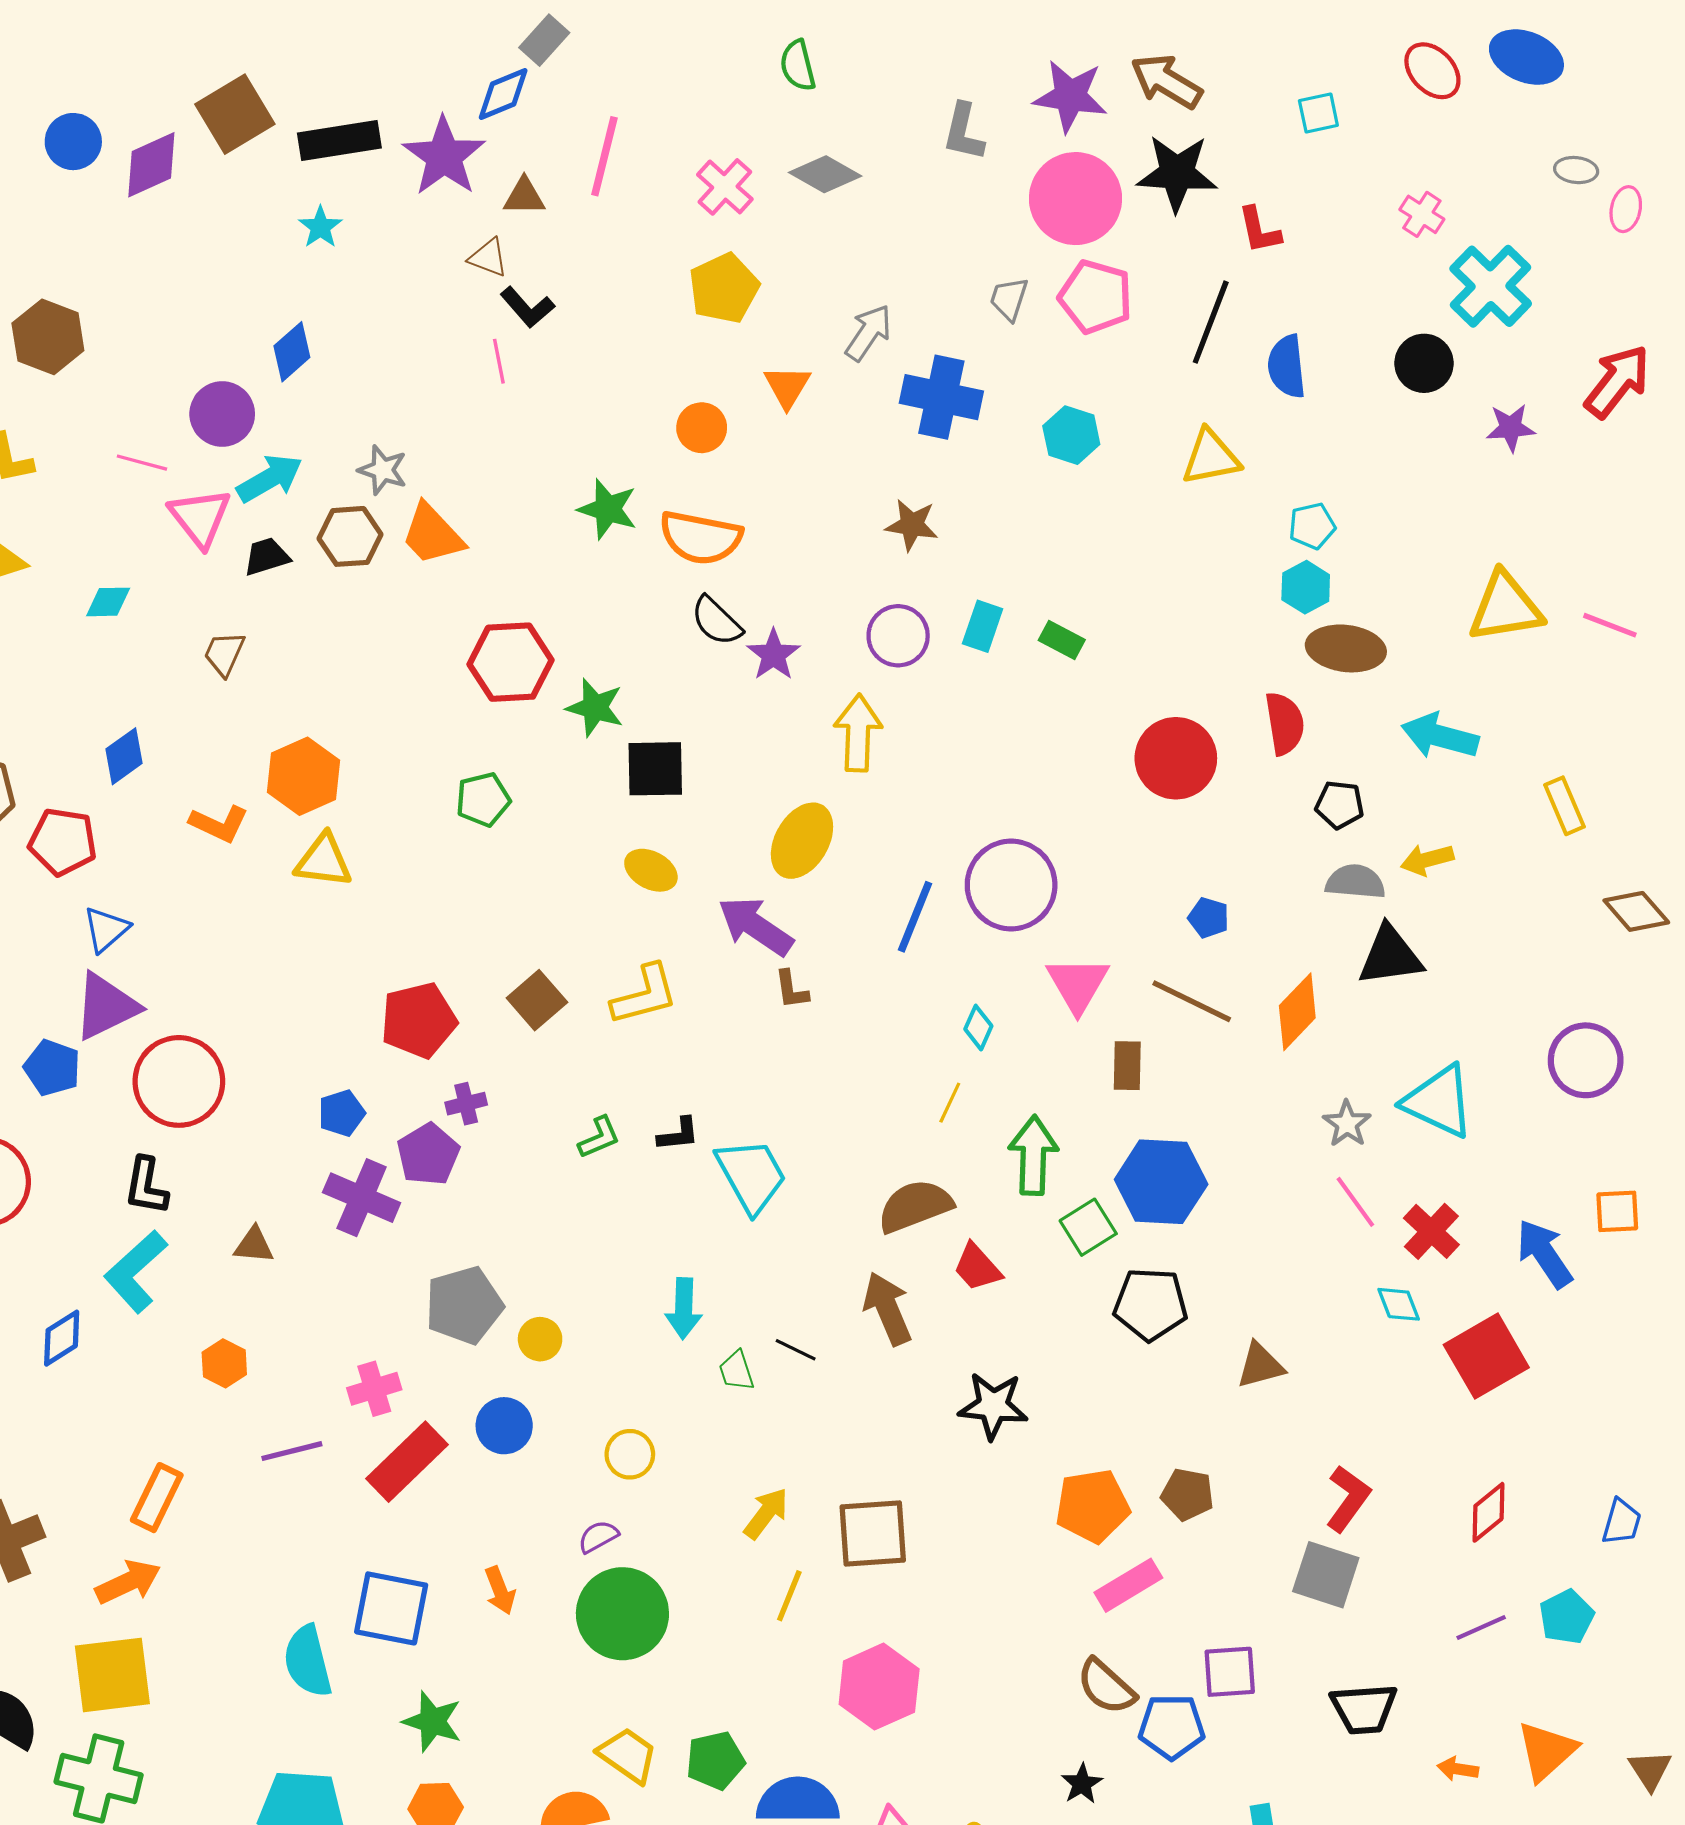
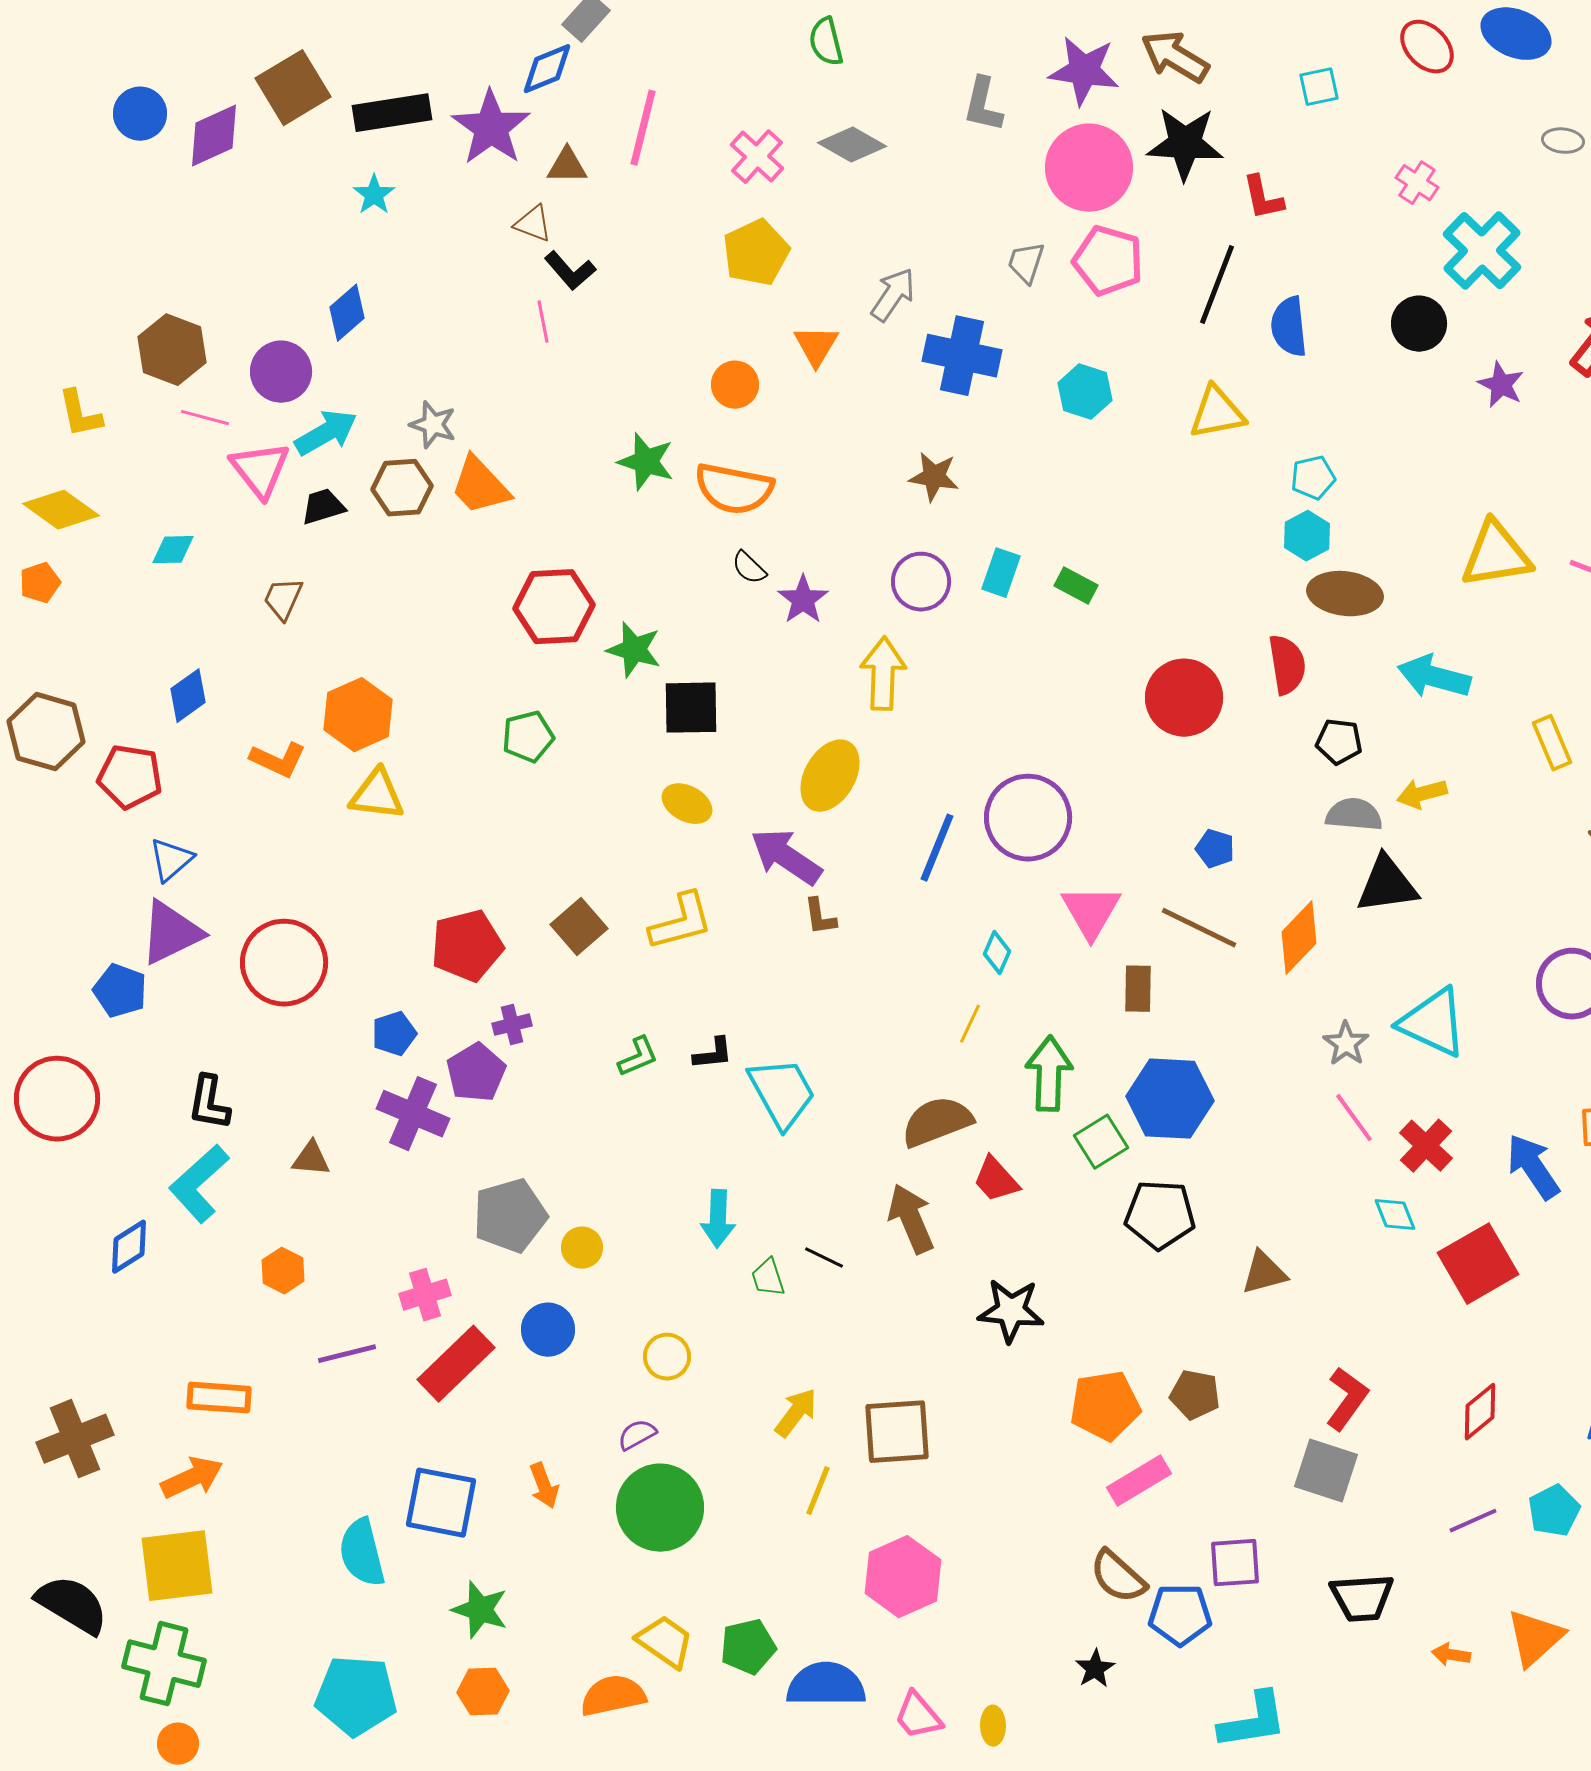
brown hexagon: (48, 337) -> (172, 350), moved
purple star: (1511, 428) -> (1501, 385), turned 30
black semicircle: (716, 621) -> (749, 568), size x0.7
red circle: (179, 1081) -> (284, 963), moved
orange rectangle: (157, 1498) -> (219, 1398), turned 68

